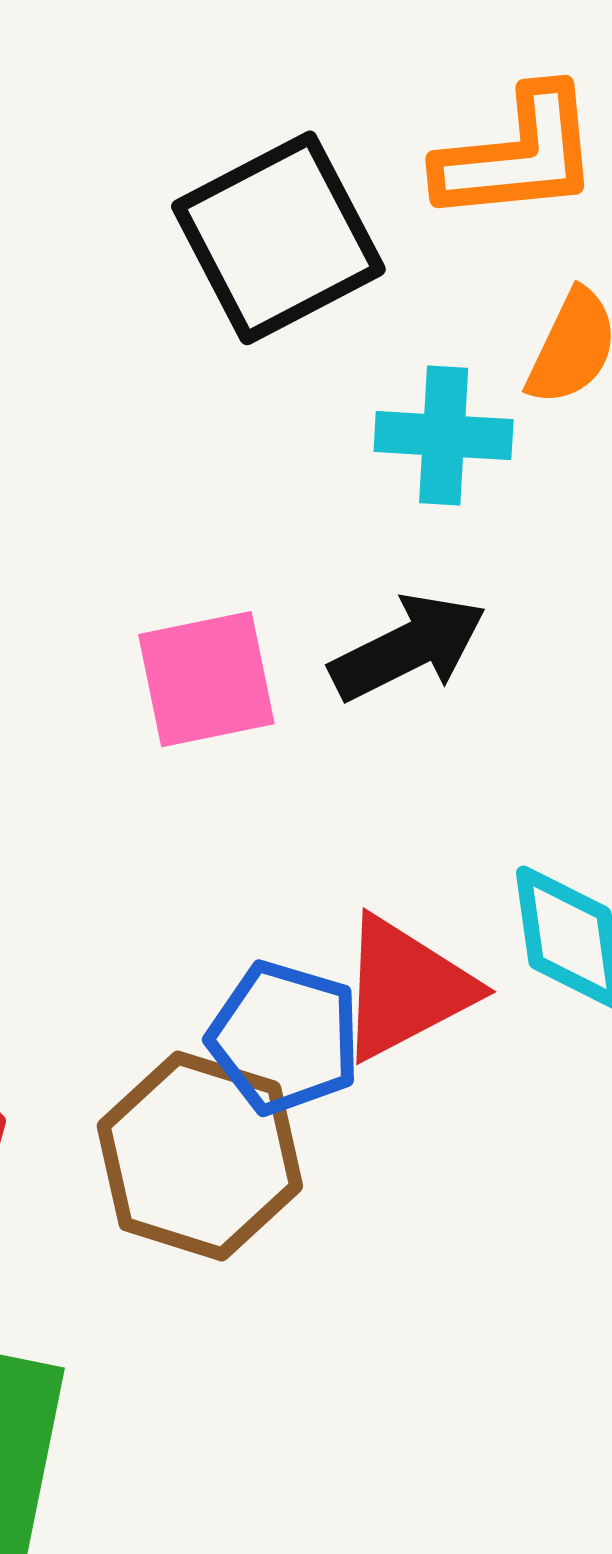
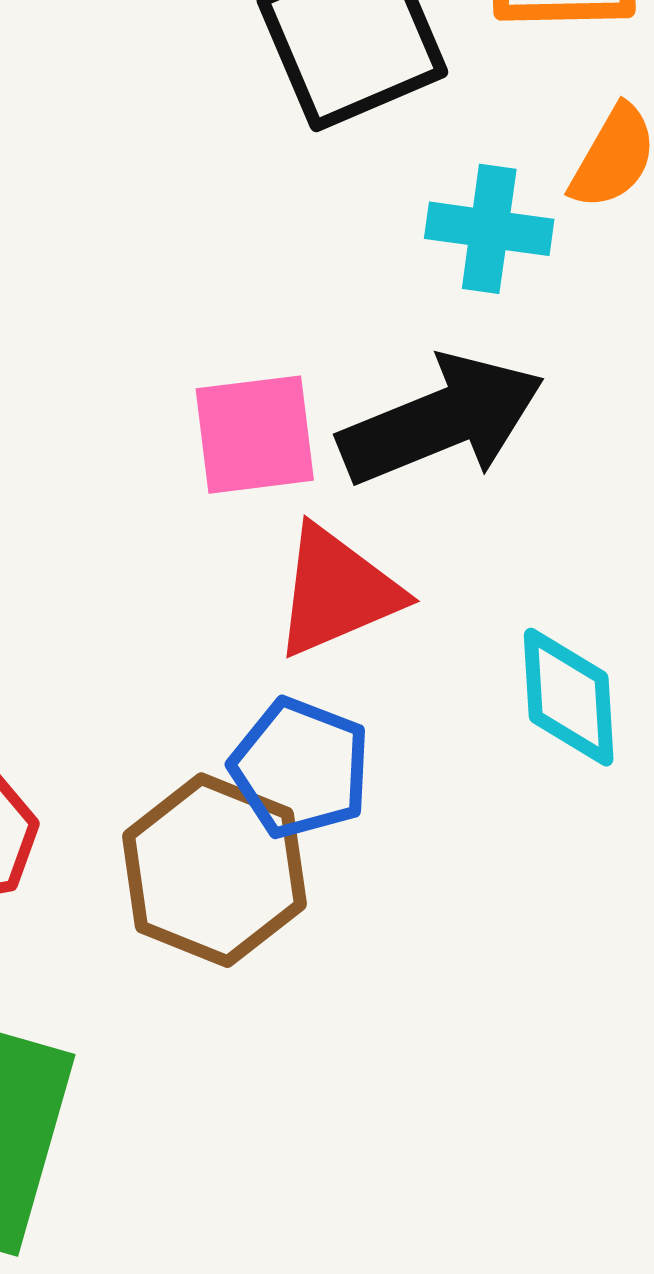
black arrow: (408, 647) -> (441, 420), size x1.4
red triangle: (405, 988) -> (337, 591), moved

